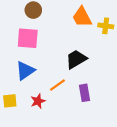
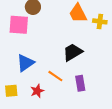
pink square: (28, 38) -> (19, 25), moved
orange line: (58, 85) -> (55, 76), turned 70

